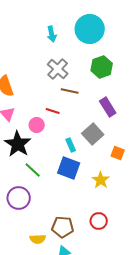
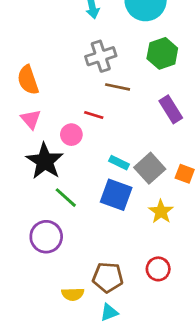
gray cross: (58, 69) -> (101, 56), turned 30
gray square: (93, 134) -> (150, 168), moved
cyan rectangle: (71, 145) -> (119, 163), turned -40

